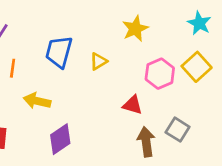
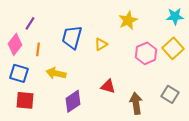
cyan star: (199, 23) -> (175, 16), turned -30
red triangle: (133, 105) -> (108, 86), moved
gray square: (178, 130) -> (170, 94), moved

